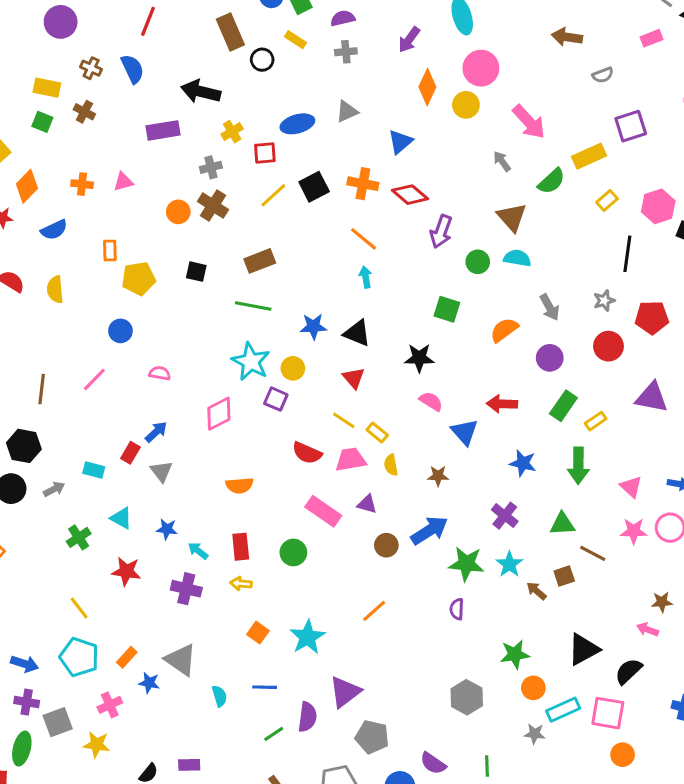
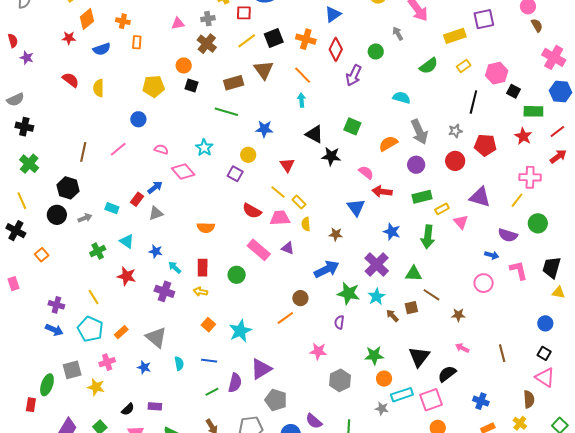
green semicircle: (551, 181) -> (429, 66), moved
pink triangle: (123, 182) -> (178, 23), moved
red diamond: (410, 195) -> (336, 49), turned 70
orange circle: (178, 212) -> (184, 65), moved
brown triangle: (512, 217) -> (264, 70), moved
orange rectangle: (110, 251) -> (137, 42), moved
green circle: (478, 262) -> (376, 51), moved
gray arrow: (550, 307) -> (419, 132), size x1.4
black triangle: (357, 333) -> (314, 134), moved
cyan star: (251, 362) -> (204, 148), moved, size x0.7
pink semicircle: (431, 401) -> (366, 172), moved
green rectangle: (563, 406) -> (422, 197), turned 36
pink diamond: (219, 414) -> (183, 171), moved, turned 70
gray triangle: (161, 471) -> (156, 213), turned 42
pink triangle: (631, 487) -> (461, 222), moved
purple cross: (505, 516) -> (377, 265), size x1.4
pink star: (634, 531) -> (318, 351), moved
brown circle: (386, 545) -> (300, 298), moved
brown star: (662, 602) -> (458, 315), moved
black triangle: (583, 649) -> (419, 357), turned -30
blue star: (149, 683) -> (144, 367), moved
purple cross: (27, 702) -> (56, 305), moved
pink square: (608, 713) -> (431, 400), turned -35

